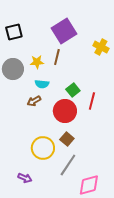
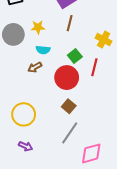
yellow cross: (101, 47) -> (104, 40), moved
brown line: (57, 57) -> (70, 23), moved
yellow circle: (43, 148) -> (24, 114), moved

